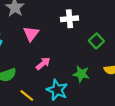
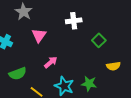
green star: (81, 74) -> (89, 84), moved

